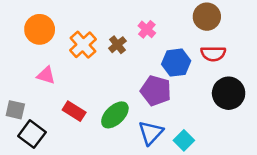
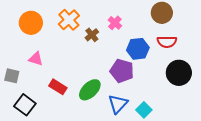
orange cross: (83, 45) -> (69, 20), moved
gray square: (15, 110) -> (12, 76), moved

